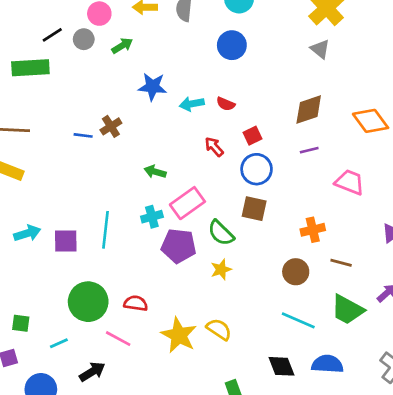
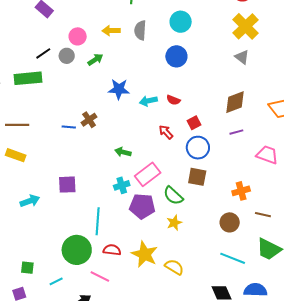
cyan line: (106, 230) -> (98, 221), moved
purple square: (66, 241) -> (67, 185), moved
yellow star: (179, 335) -> (145, 254), moved

